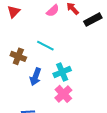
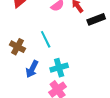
cyan line: (45, 46) -> (46, 39), turned 30

